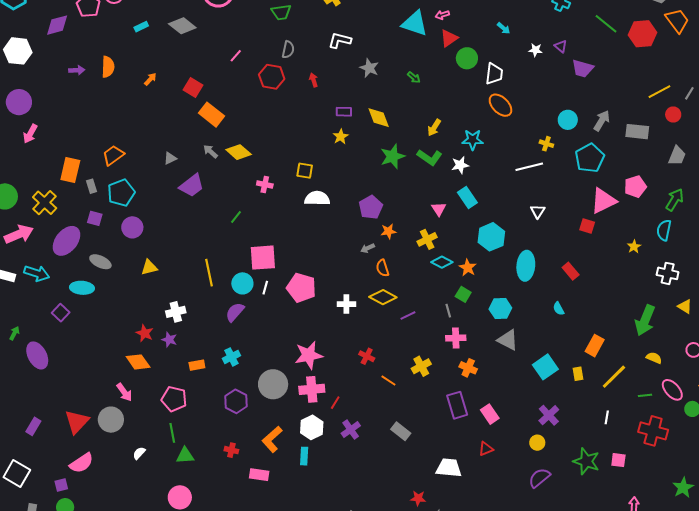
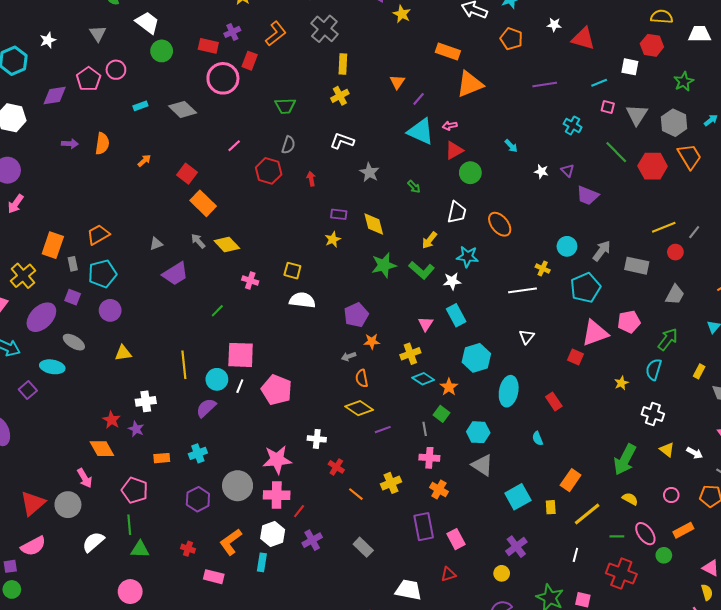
white trapezoid: (494, 74) -> (457, 212), moved
white cross: (346, 304) -> (317, 439), moved
white semicircle: (139, 453) -> (93, 542), size x1.6

